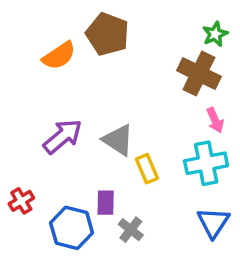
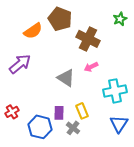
brown cross: (199, 74) -> (88, 39), moved
pink arrow: (215, 120) -> (91, 67), moved, turned 88
purple arrow: (63, 136) -> (20, 64), moved
yellow rectangle: (147, 169) -> (82, 111), moved

